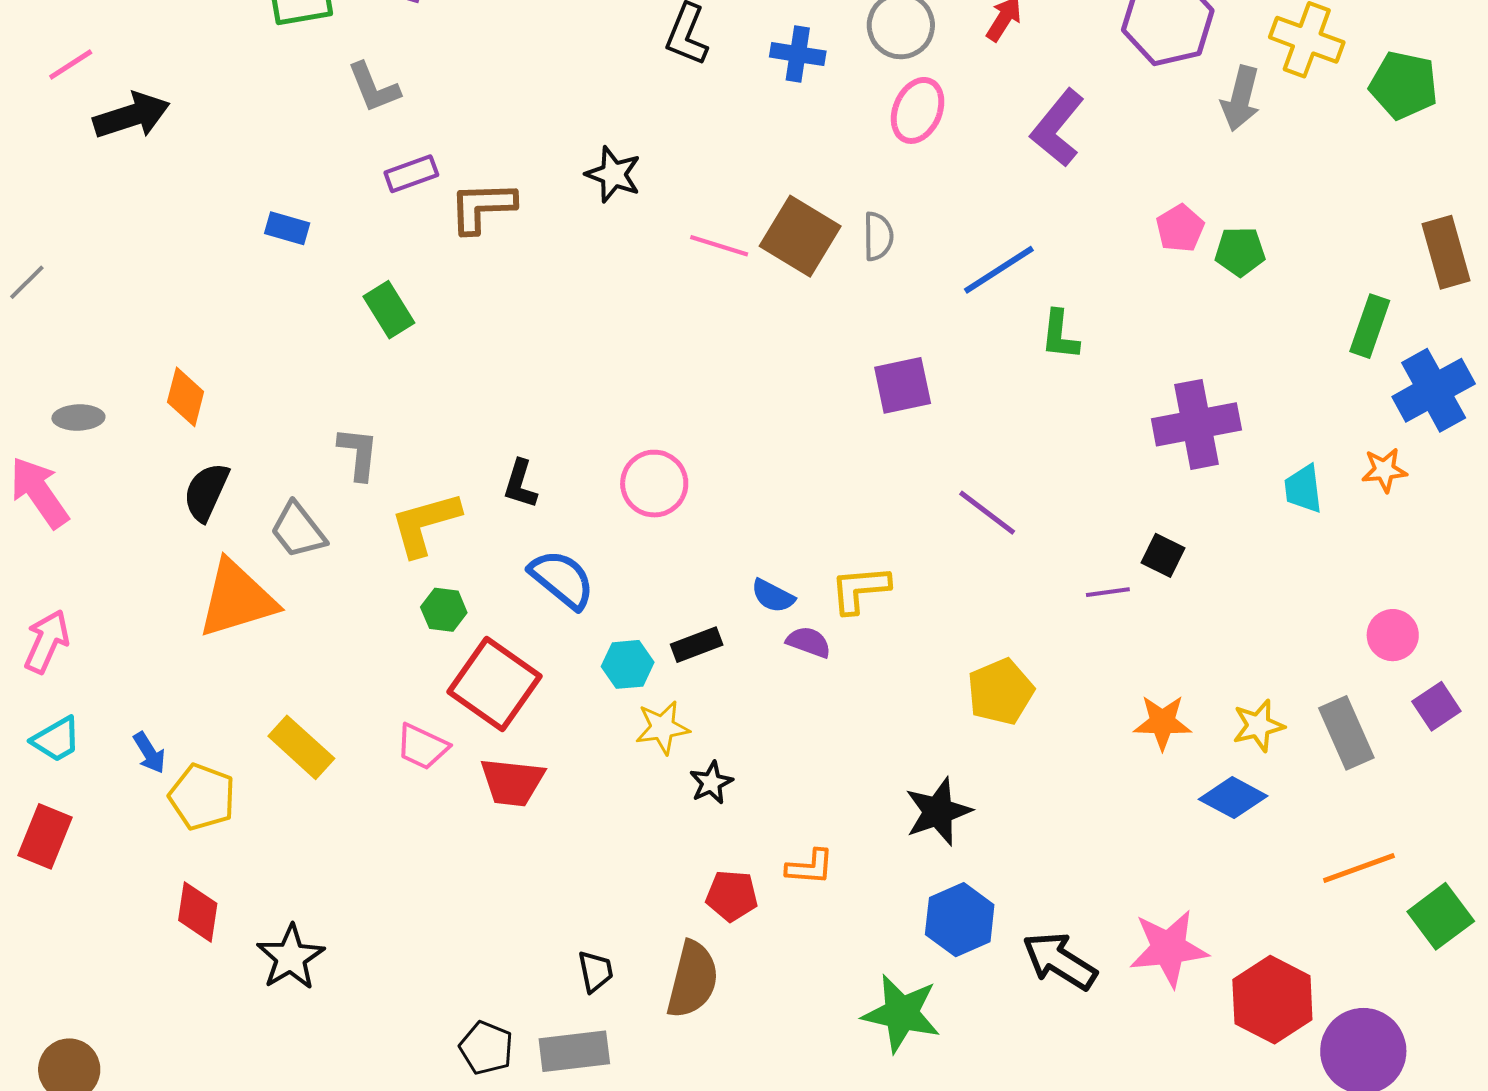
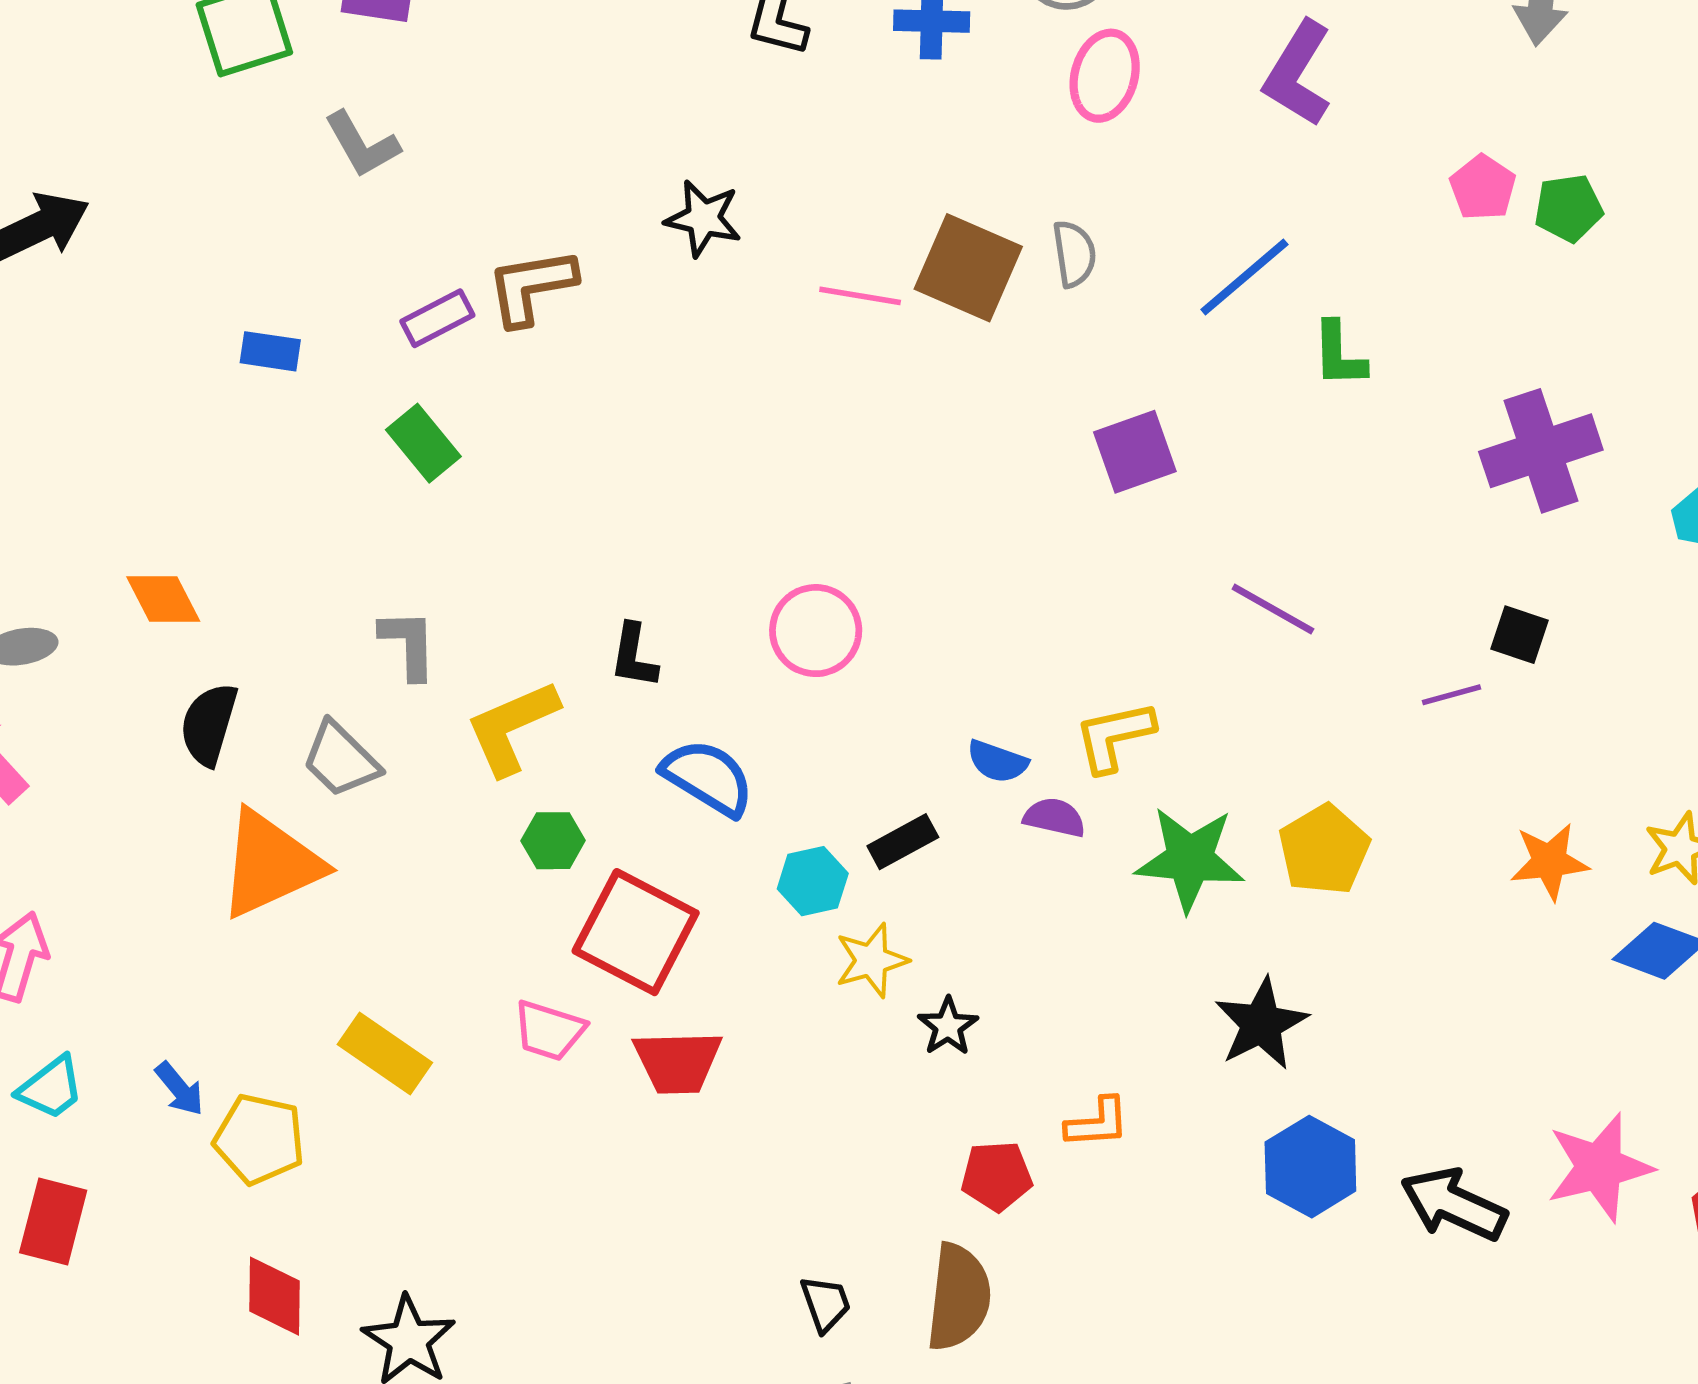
purple rectangle: (411, 174) -> (437, 318), moved
orange diamond: (186, 397) -> (163, 599), turned -34
green star: (901, 1013) -> (1190, 859), moved

